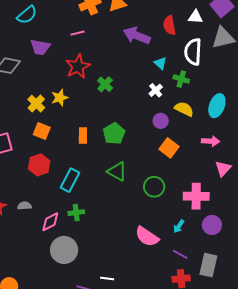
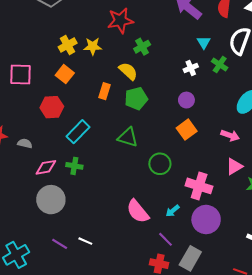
yellow semicircle: (184, 109) -> (128, 71), moved
green triangle: (117, 171) -> (128, 137), turned -30
purple circle: (212, 225) -> (206, 220), size x1.4

